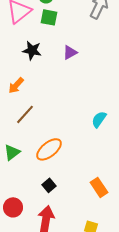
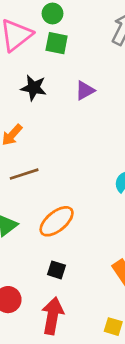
brown line: (25, 114) -> (24, 174), turned 30
black square: (49, 185) -> (57, 270), turned -32

